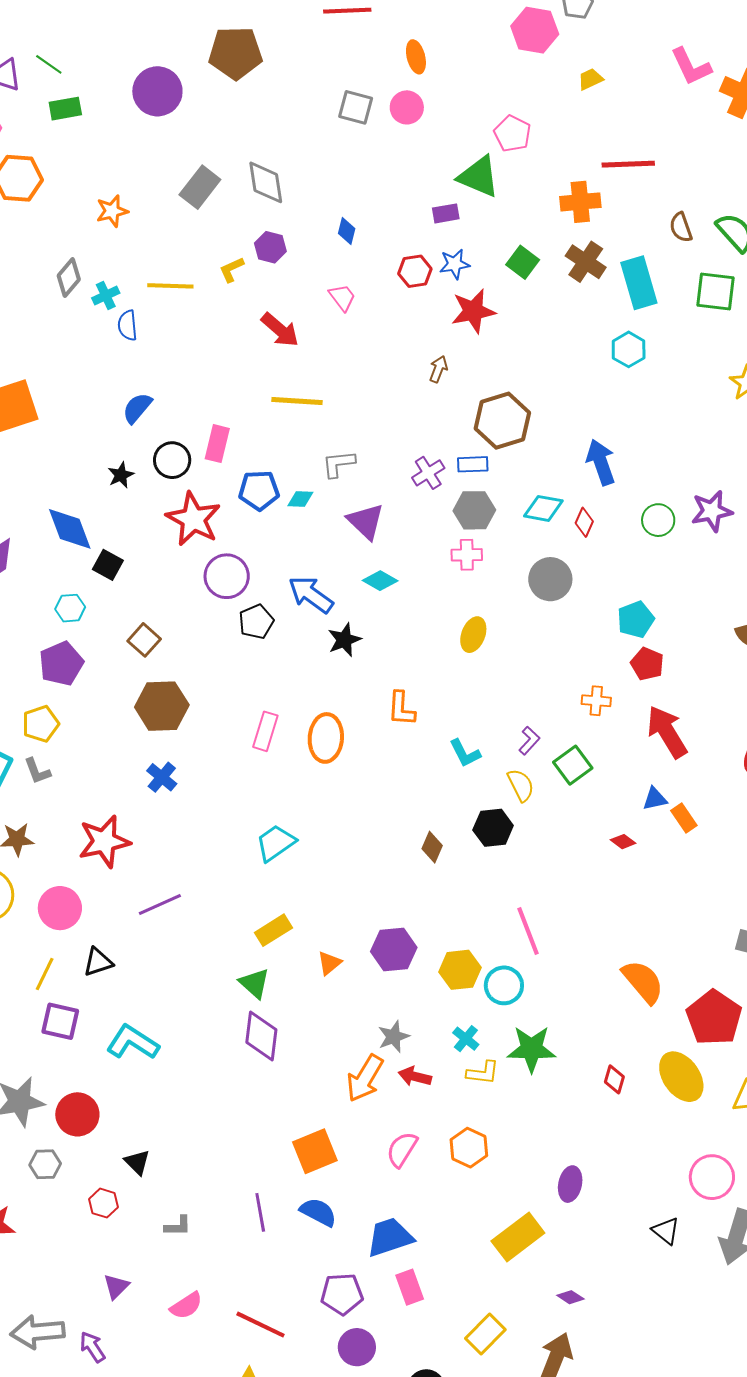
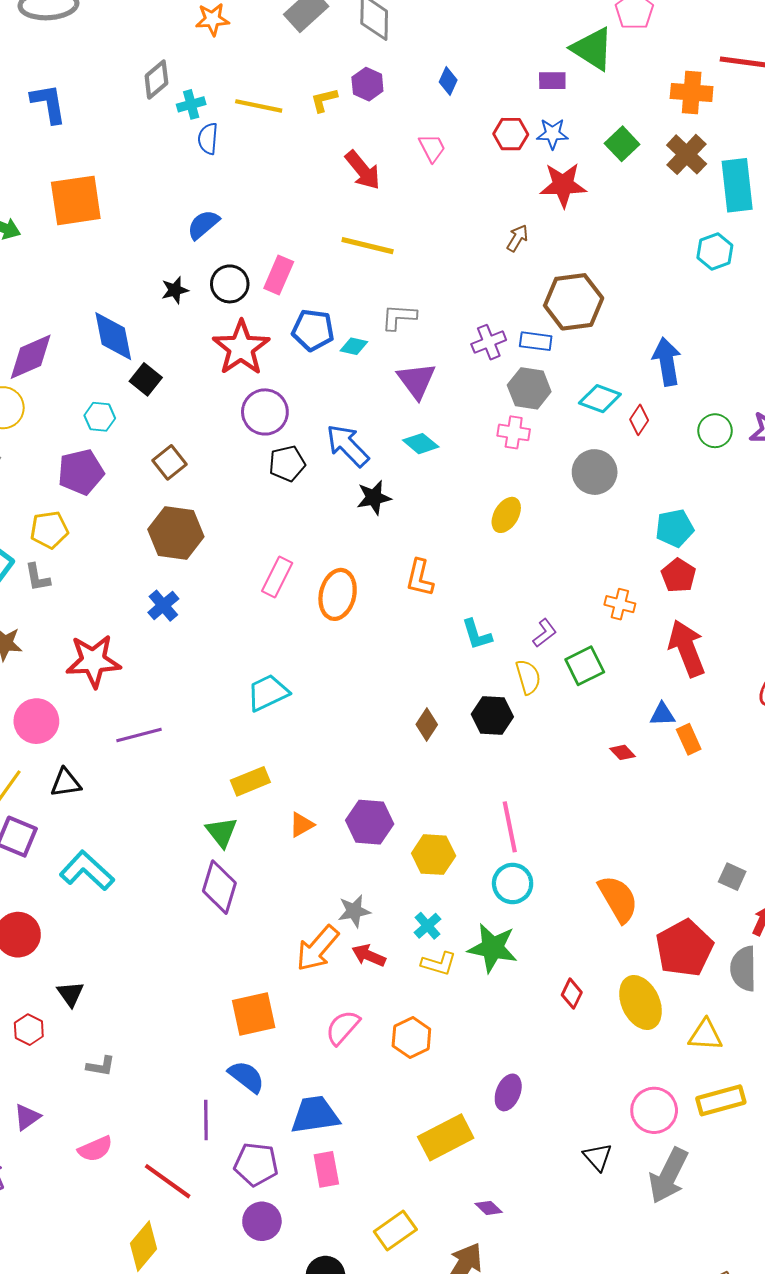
cyan circle: (504, 985) -> (513, 883), moved
purple line: (260, 1212) -> (206, 1120), moved

